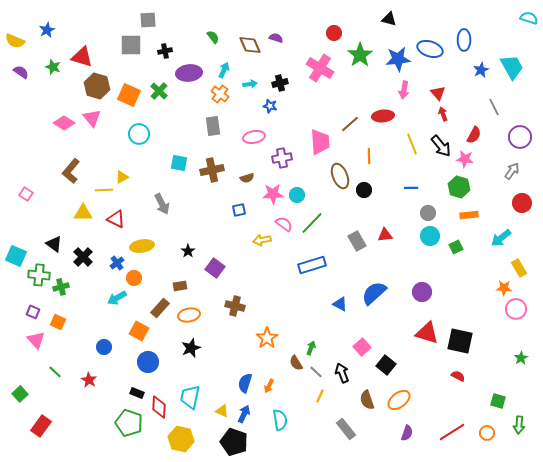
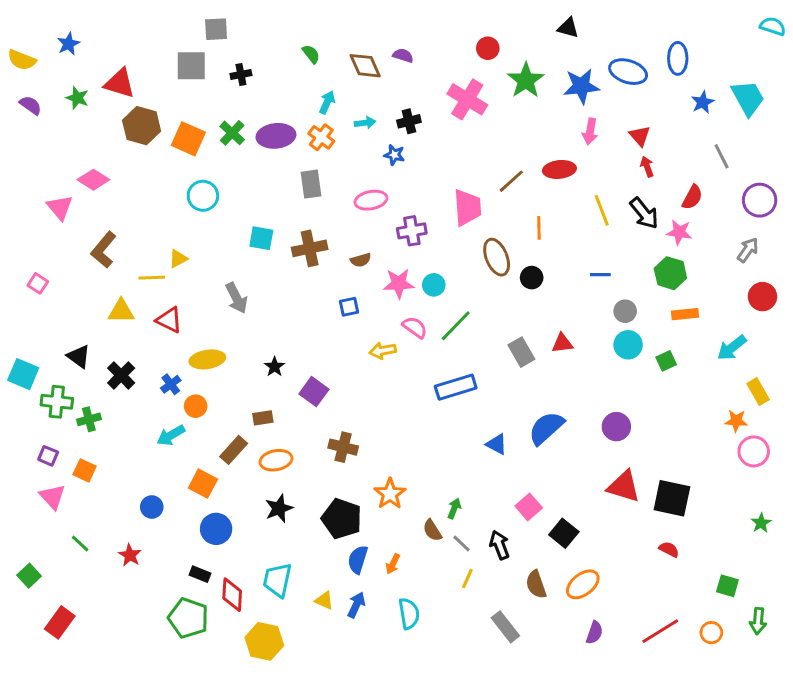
purple ellipse: (189, 73) -> (276, 136), moved
pink triangle: (92, 118) -> (60, 207), moved
black pentagon: (234, 442) -> (342, 519), moved

